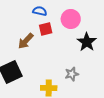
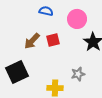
red square: (46, 29) -> (53, 40), moved

